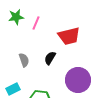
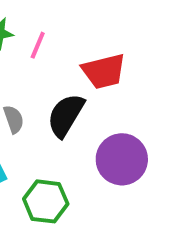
black semicircle: (50, 58) -> (66, 115), size x1.6

